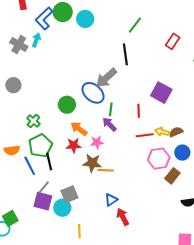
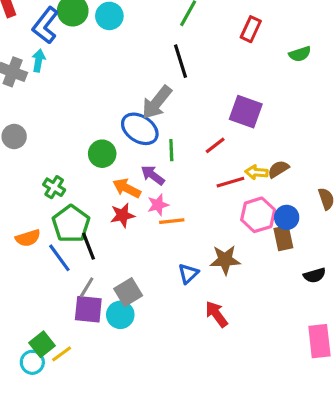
red line: (139, 111) -> (215, 145), turned 64
purple arrow: (109, 124) -> (153, 175), moved
blue circle: (182, 153) -> (287, 217), moved
brown star: (92, 163) -> (225, 260), moved
orange line: (106, 170) -> (172, 221), moved
brown rectangle: (172, 176) -> (283, 238), turned -42
blue triangle: (111, 200) -> (188, 274), moved
yellow line: (79, 231) -> (62, 354), moved, turned 64

